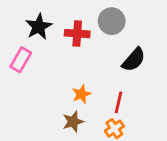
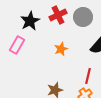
red cross: (77, 34) -> (58, 15), moved, turned -30
orange star: (81, 94) -> (61, 49), moved

